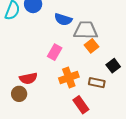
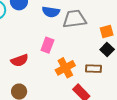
orange square: (91, 46) -> (107, 31), moved, turned 32
red semicircle: (28, 78) -> (20, 60), moved

